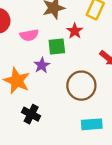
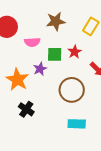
red star: (75, 31) -> (75, 52), moved

